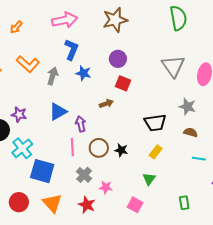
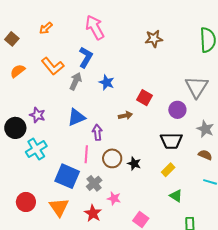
pink arrow: (65, 20) -> (95, 27), turned -115
brown star: (115, 20) -> (154, 39), moved, size x0.7
blue L-shape: (71, 50) -> (86, 57), moved
purple circle: (118, 59) -> (177, 110), moved
blue square: (42, 171) -> (67, 176), moved
green triangle: (149, 179) -> (176, 196), moved, turned -40

